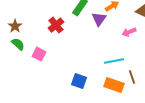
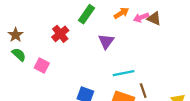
purple triangle: (99, 19) -> (106, 41), moved
pink arrow: (129, 32) -> (141, 17), moved

